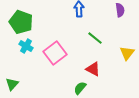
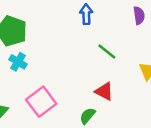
pink square: (55, 53) -> (41, 102), moved

